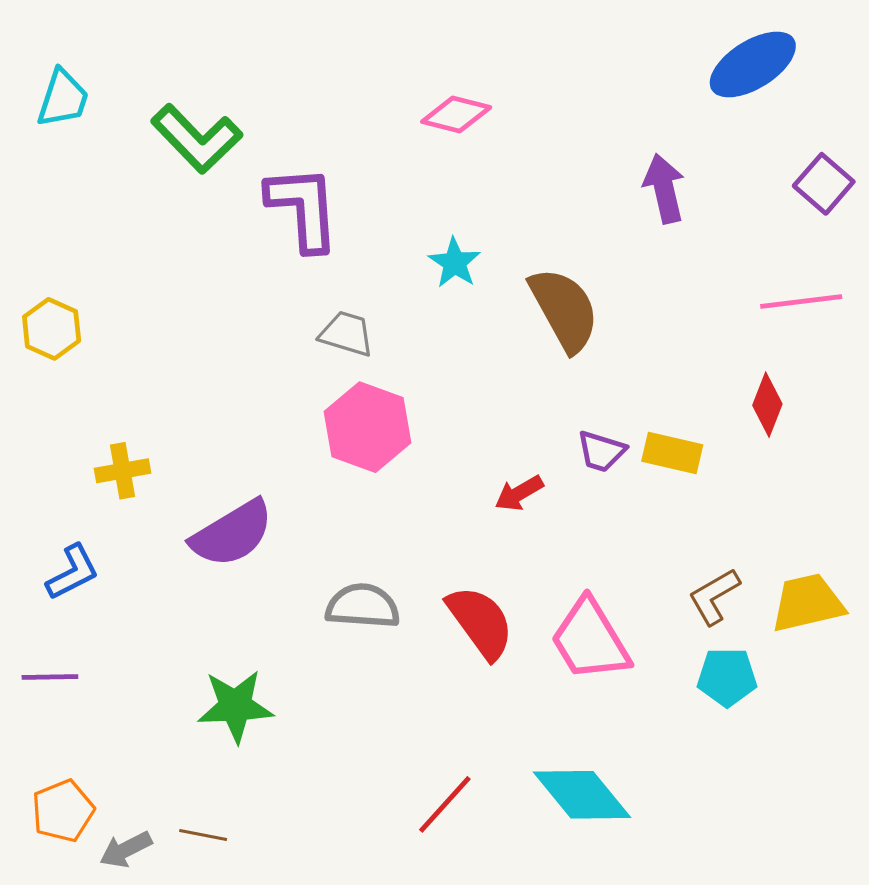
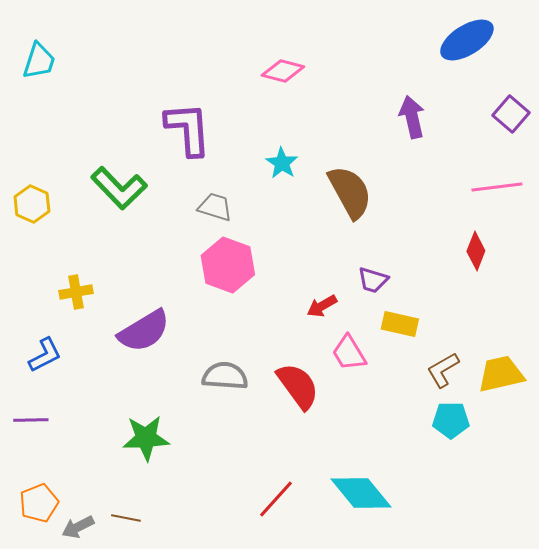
green L-shape: (197, 139) -> (119, 188), moved
yellow rectangle: (672, 453) -> (400, 324), moved
pink trapezoid: (590, 640) -> (349, 353), moved, size x0.7

